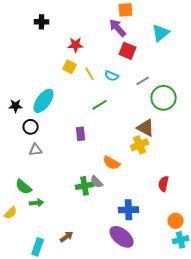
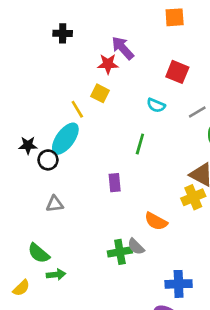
purple arrow: (118, 28) -> (123, 48), moved
yellow line: (90, 74) -> (77, 109), moved
green line: (100, 105) -> (140, 144), turned -42
black circle: (31, 127) -> (48, 160), moved

